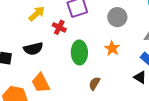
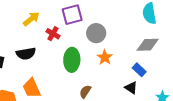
gray circle: (117, 17) -> (96, 33), moved

